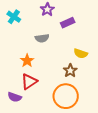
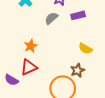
gray semicircle: (42, 38) -> (51, 18), moved, turned 136
brown star: (70, 71) -> (77, 70), moved

